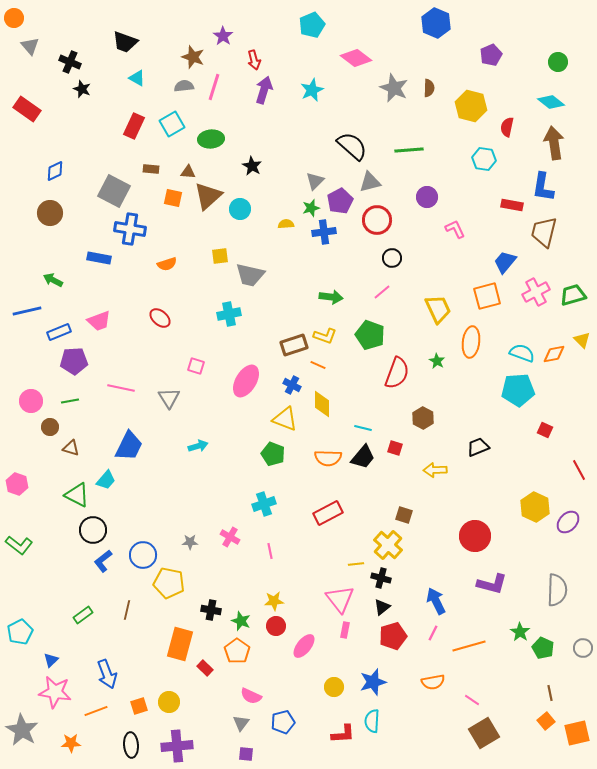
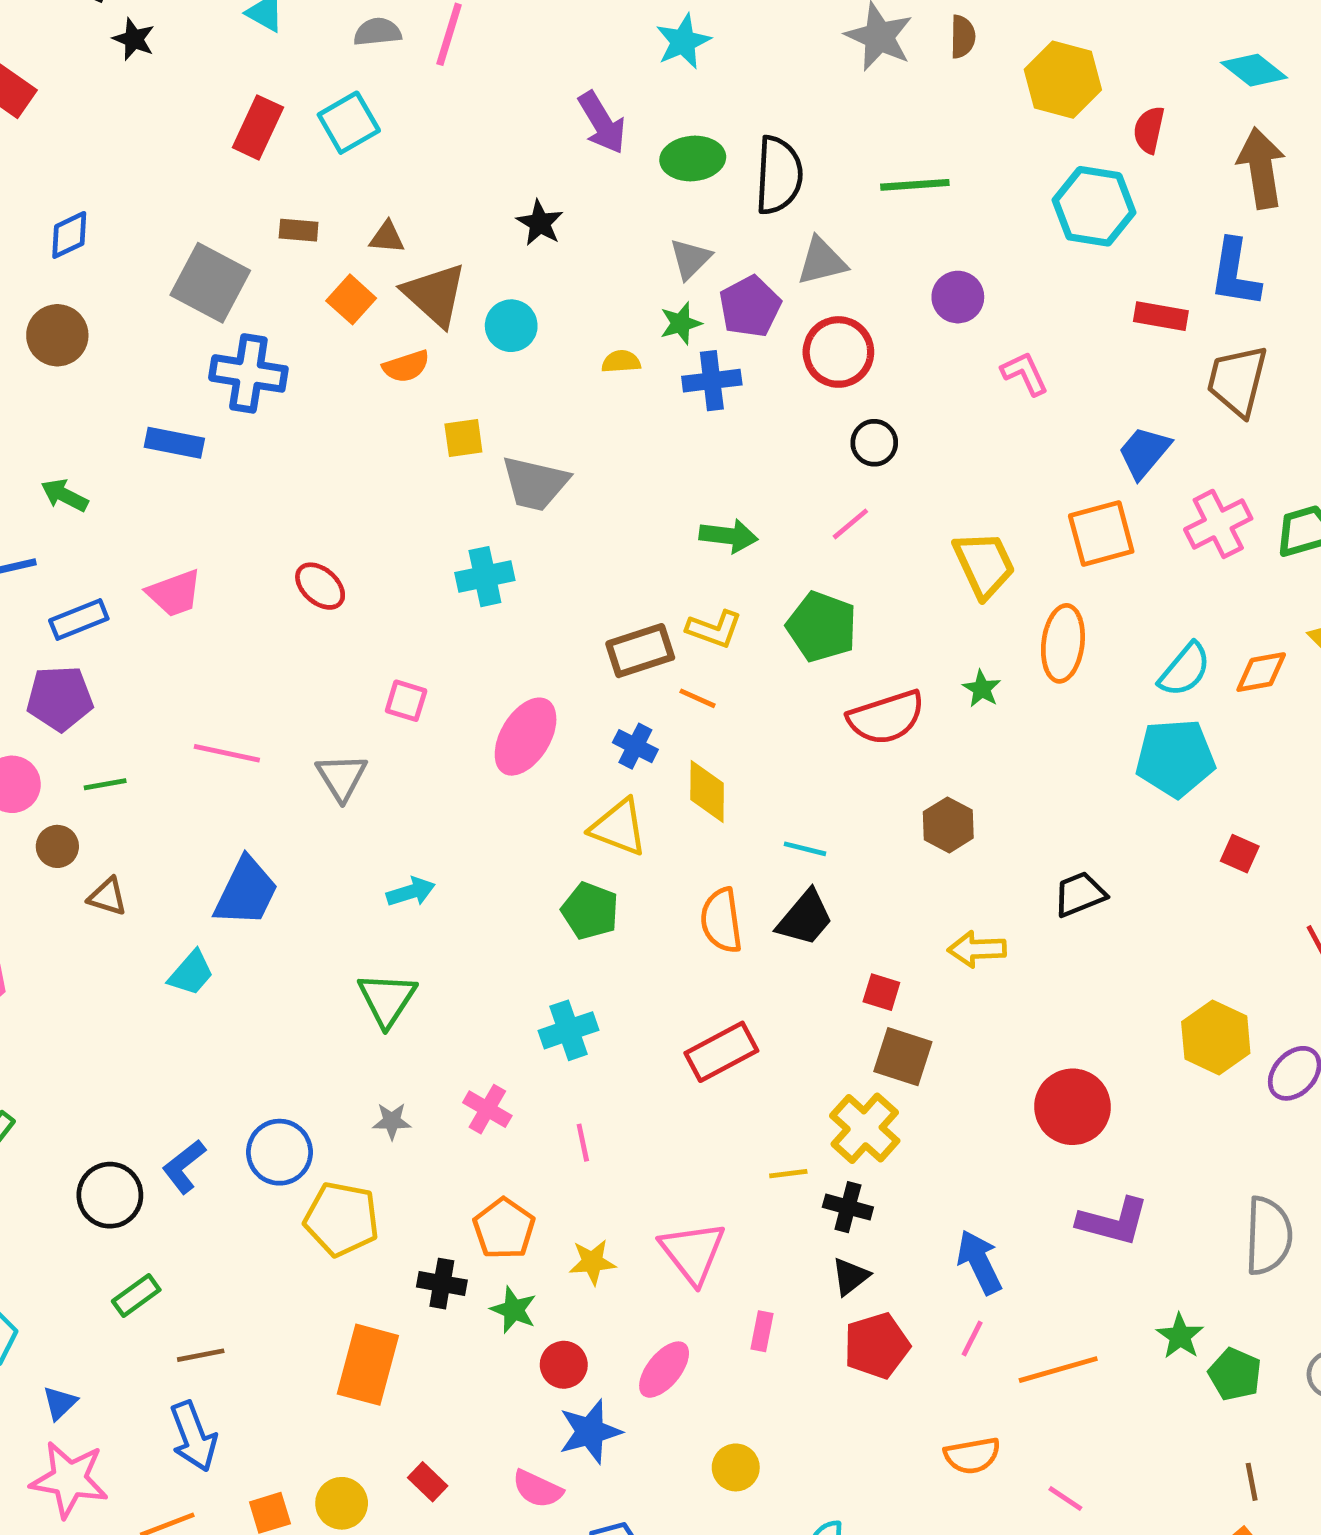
purple arrow: (264, 90) -> (602, 123), moved, turned 132
green ellipse: (211, 139) -> (693, 159), moved
black semicircle: (352, 146) -> (779, 175), turned 52
cyan hexagon: (484, 159) -> (1094, 206), size x1.4
brown triangle: (208, 196) -> (435, 295), turned -36
orange square: (173, 198) -> (351, 299), turned 30
orange semicircle: (167, 264) -> (406, 366), moved
cyan semicircle: (522, 353) -> (1185, 670), turned 110
purple pentagon: (74, 361) -> (60, 698), moved
red semicircle: (397, 373) -> (886, 717), turned 52
red square: (395, 448) -> (881, 992), moved
orange semicircle: (328, 458) -> (721, 920), turned 80
green triangle: (77, 495) -> (387, 999), moved, turned 36
brown square: (404, 515) -> (903, 1057), size x1.4
black circle: (93, 530) -> (110, 1195), moved
pink triangle: (340, 599) -> (693, 1252), moved
brown line: (127, 610) -> (201, 1355), moved, turned 66
red circle: (276, 626) -> (564, 1365), moved
orange pentagon: (237, 651) -> (504, 1229), moved
red rectangle: (205, 668) -> (428, 1482), moved
blue star: (373, 682) -> (590, 1432), moved

